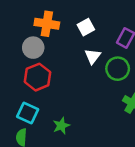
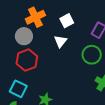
orange cross: (47, 24) -> (35, 17), turned -36
white triangle: (93, 56) -> (60, 41), moved

